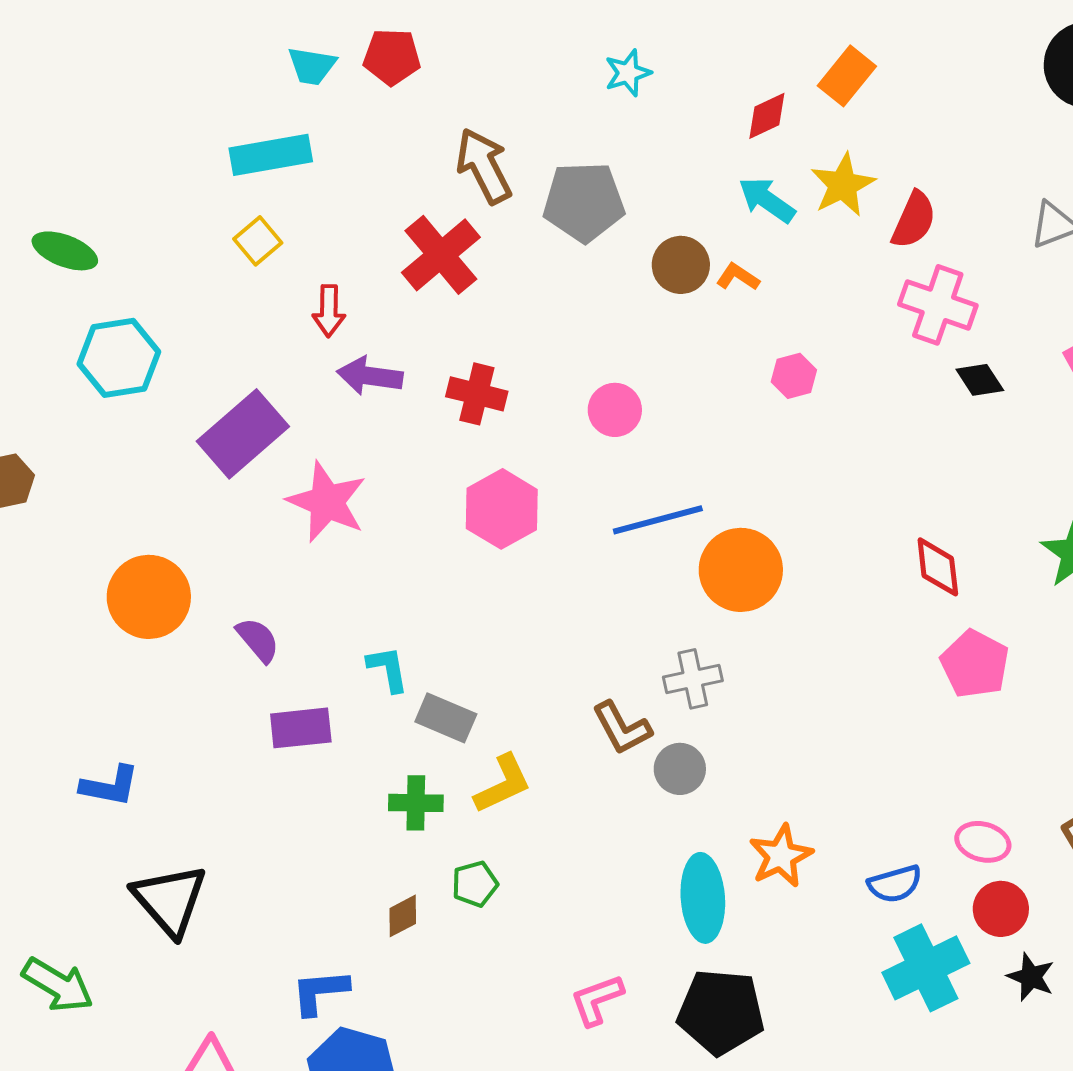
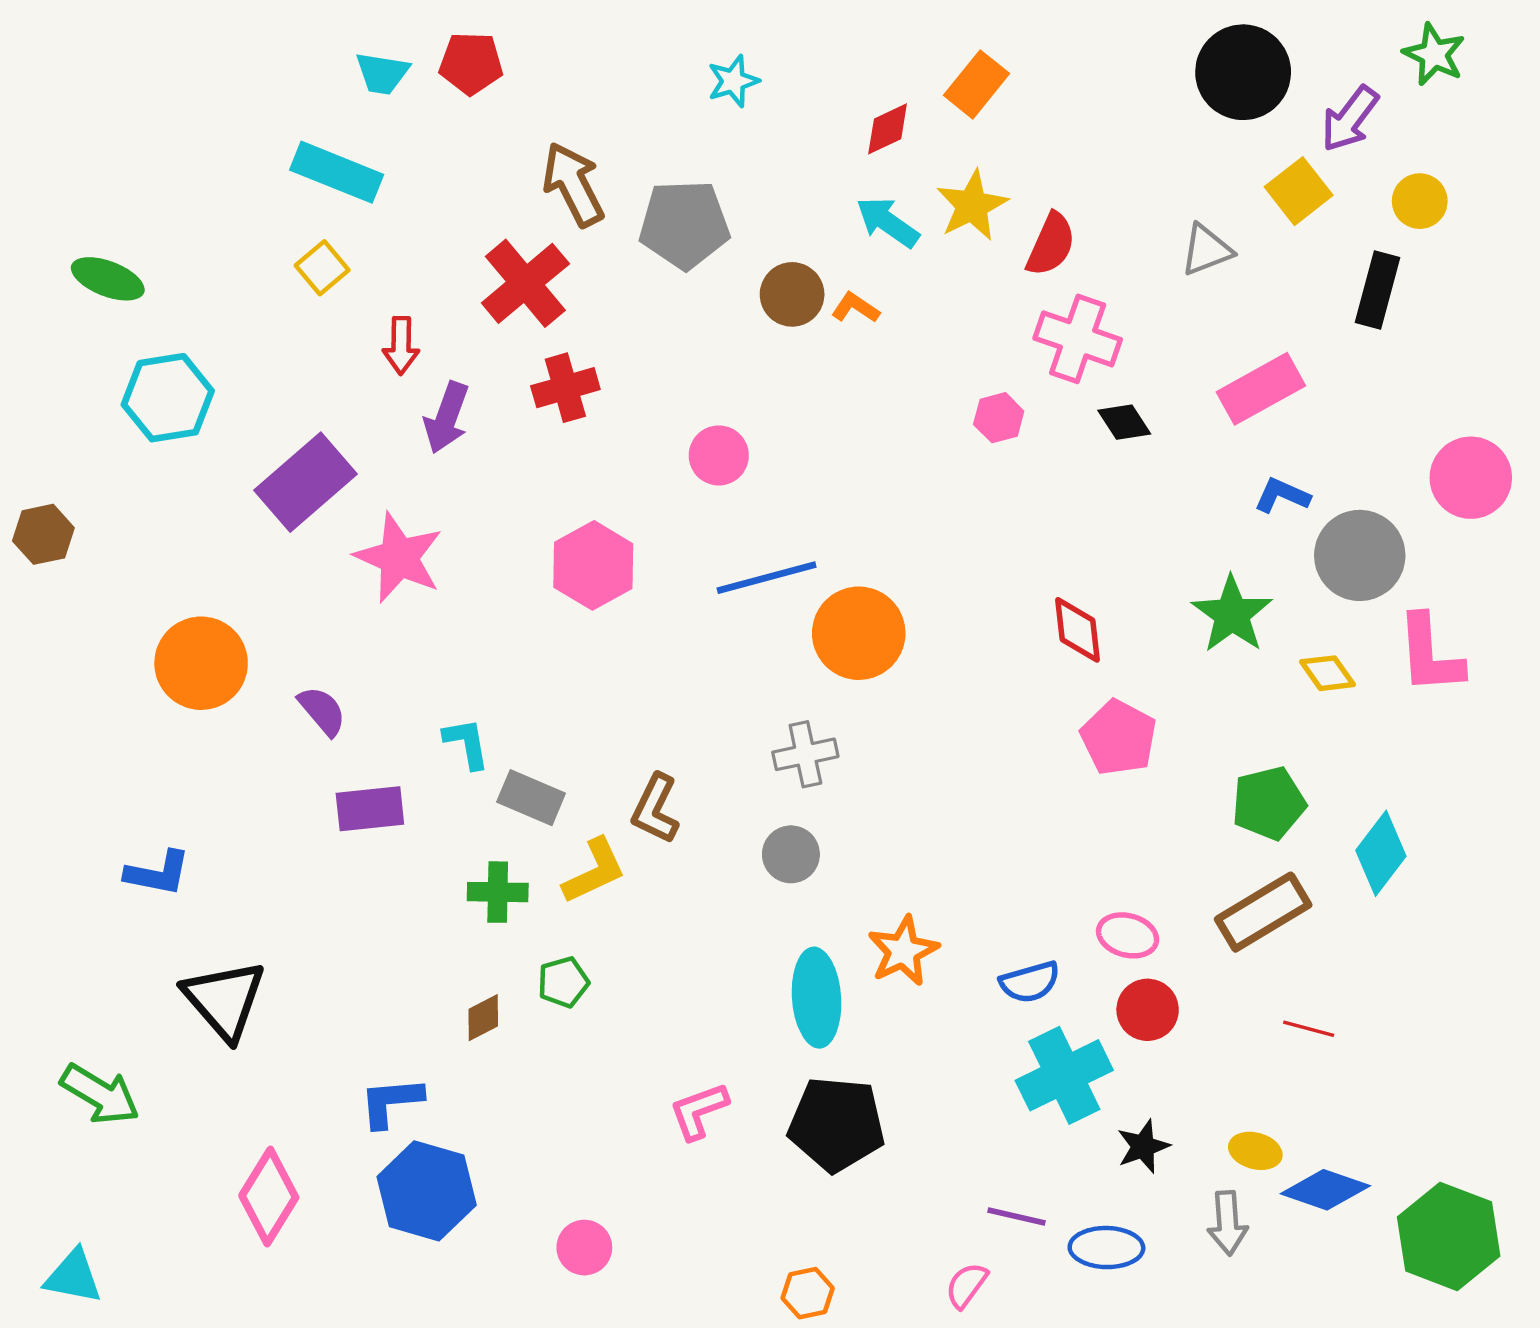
cyan rectangle: (271, 155) -> (337, 172), turned 32
purple arrow: (370, 376) -> (447, 418), turned -78
pink hexagon: (794, 376) -> (999, 418), moved
red cross: (477, 394) -> (565, 388), moved, turned -30
brown L-shape: (622, 728) -> (655, 809), moved, turned 54
black star: (1031, 977) -> (1143, 1146), moved, turned 30

